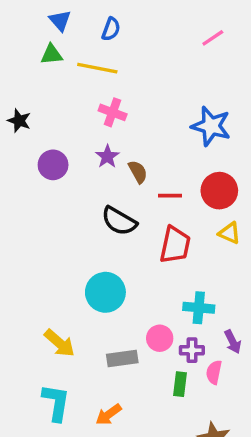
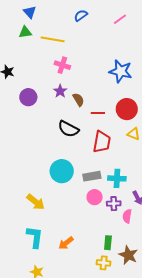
blue semicircle: (111, 29) -> (81, 15), moved, turned -144
gray rectangle: (122, 359) -> (92, 176), moved
green rectangle: (180, 384) -> (108, 243), moved

